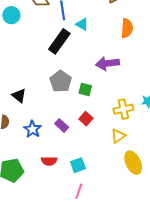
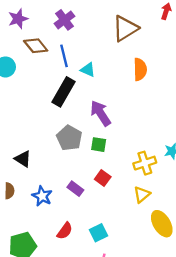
purple arrow: (107, 63) -> (101, 113), moved, turned 70
red semicircle: (49, 161) -> (65, 231), turned -49

